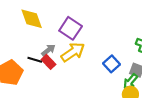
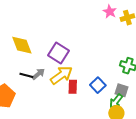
black line: (35, 60) -> (26, 75), moved
red rectangle: (48, 62) -> (73, 87), moved, turned 48

